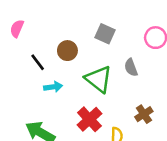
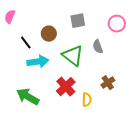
gray square: (105, 34) -> (78, 21), turned -35
cyan arrow: (53, 87) -> (38, 62), size x1.5

